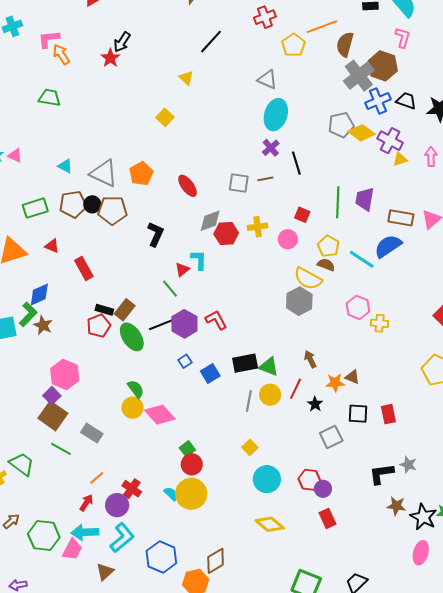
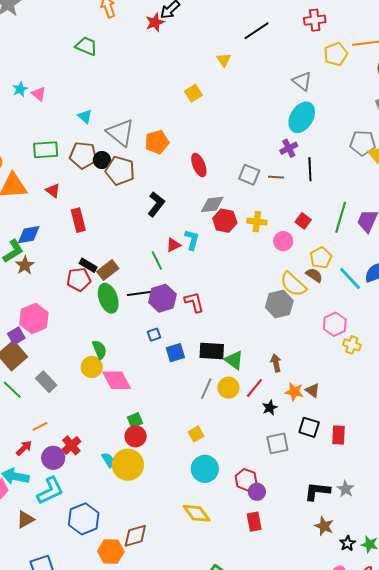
black star: (423, 517) -> (348, 543), size x0.6

